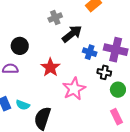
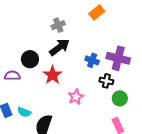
black arrow: (72, 34) -> (59, 47), moved
black circle: (20, 46) -> (30, 59), moved
pink star: (74, 89) -> (76, 97), size x0.7

